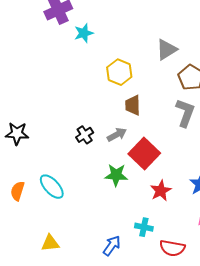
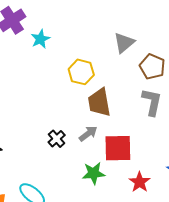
brown trapezoid: (133, 105) -> (99, 102), size x1.4
red square: (144, 154) -> (118, 148), turned -36

